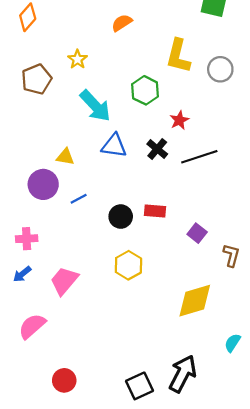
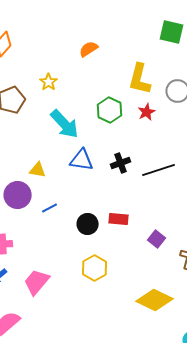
red star: (179, 120) -> (147, 112), moved
black cross: (157, 149) -> (121, 163), turned 30
yellow diamond: (195, 301) -> (155, 300), turned 42

